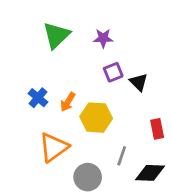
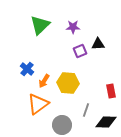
black triangle: (139, 82) -> (98, 44), moved, turned -48
orange arrow: (68, 102) -> (44, 81), moved

